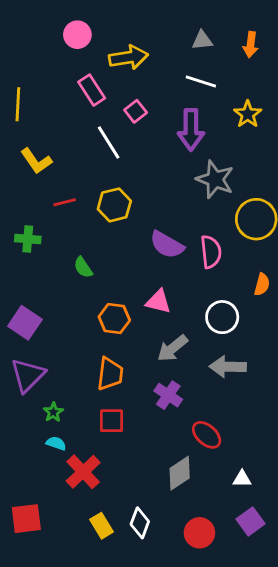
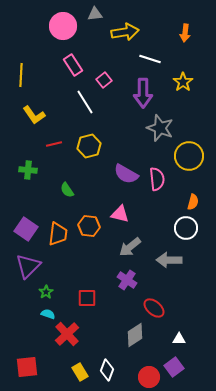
pink circle: (77, 35) -> (63, 26), size x1.4
gray triangle: (202, 40) -> (95, 14), moved
yellow arrow: (128, 57) -> (125, 32), moved
white circle: (222, 317) -> (186, 228), moved
orange trapezoid: (110, 374) -> (58, 234), moved
purple square: (251, 521) -> (174, 367), moved

